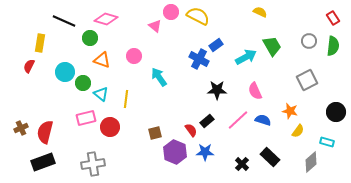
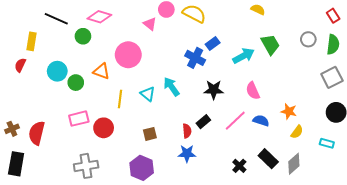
pink circle: (134, 56) -> (128, 55), size x1.6
orange triangle: (102, 60) -> (101, 71), moved
cyan arrow: (159, 77) -> (171, 87), moved
gray square: (307, 80) -> (332, 77), moved
cyan triangle: (101, 94) -> (148, 94), moved
red semicircle: (191, 130) -> (187, 131), turned 32
purple hexagon: (175, 152) -> (142, 168), moved
blue star: (205, 152) -> (187, 154), moved
black rectangle: (43, 162) -> (16, 164), moved, turned -60
gray diamond: (311, 162) -> (294, 164), moved

